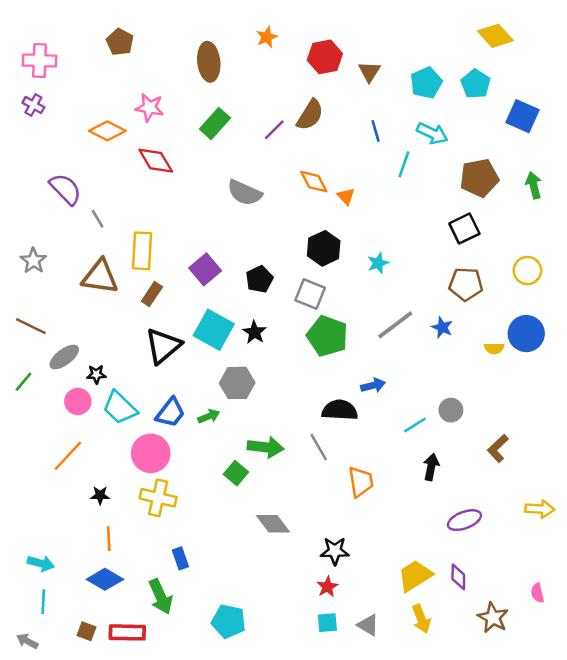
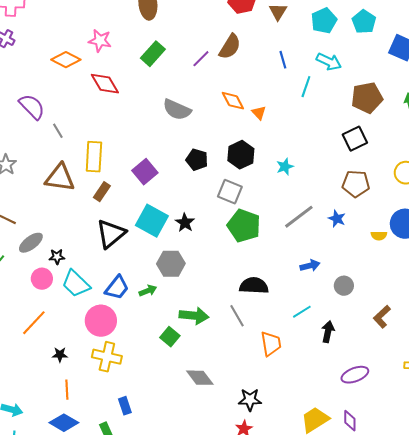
black pentagon: (259, 279) -> (197, 160), moved, turned -30
blue arrow: (373, 385) -> (310, 266), moved
cyan line: (415, 425) -> (302, 312), moved

